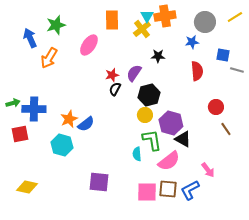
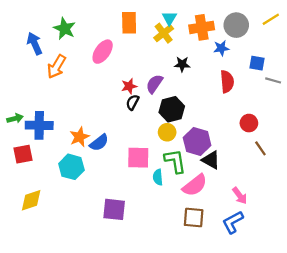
orange cross: (165, 16) -> (202, 27), moved
green star: (56, 25) -> (65, 29), turned -30
yellow diamond: (27, 187) -> (31, 200), moved, turned -30
blue L-shape: (190, 190) -> (233, 222), moved
pink square: (147, 192) -> (138, 158), moved

